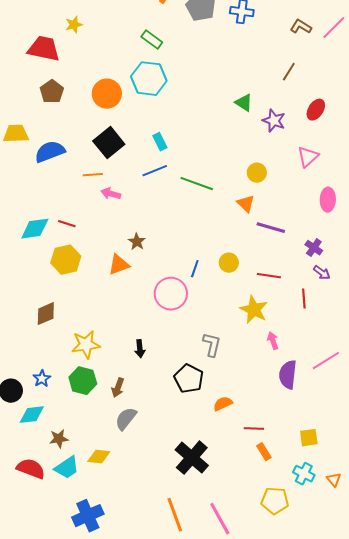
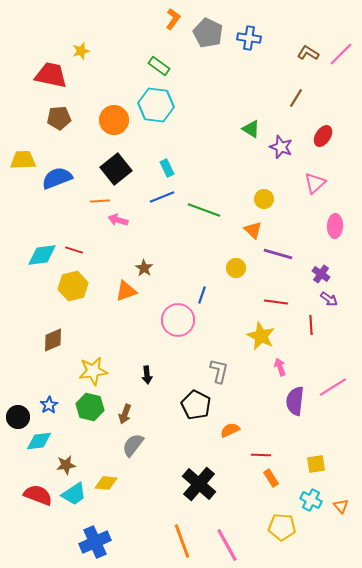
brown pentagon: (52, 92) -> (59, 118), turned 30
yellow circle: (229, 263) -> (236, 268), moved

